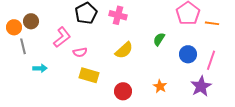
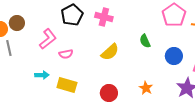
green semicircle: (159, 39) -> (145, 41), turned -56
cyan arrow: (40, 68) -> (42, 75), moved
yellow rectangle: (89, 75) -> (67, 85), moved

